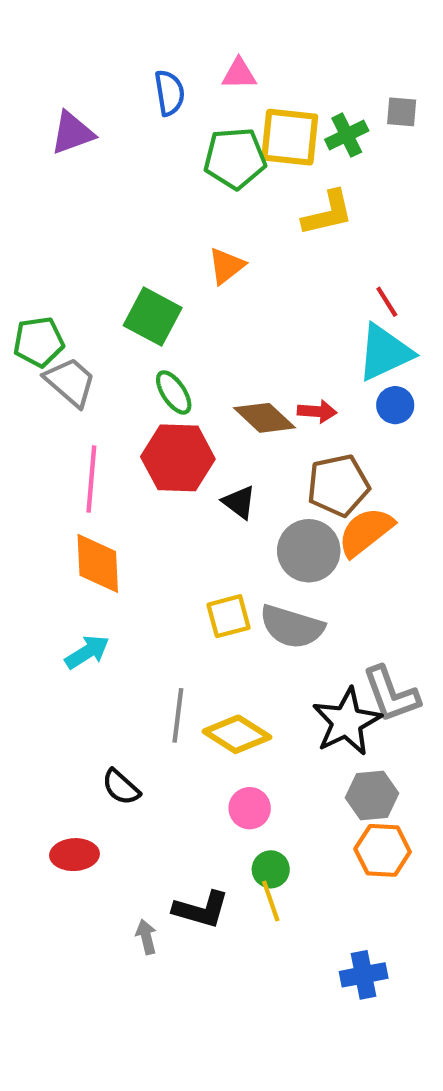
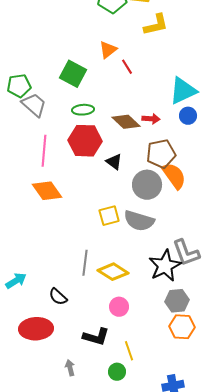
red line: (387, 302) -> (127, 67), moved
green ellipse: (174, 392) -> (83, 110), turned -60
orange semicircle: (366, 532) -> (174, 176), turned 92
orange diamond: (98, 563) -> (47, 191), turned -32
cyan arrow: (87, 652) -> (16, 281), moved
red ellipse: (74, 855) -> (36, 329), size x1.5
green circle: (271, 869) -> (117, 372), moved
black L-shape: (201, 909) -> (96, 337), moved

